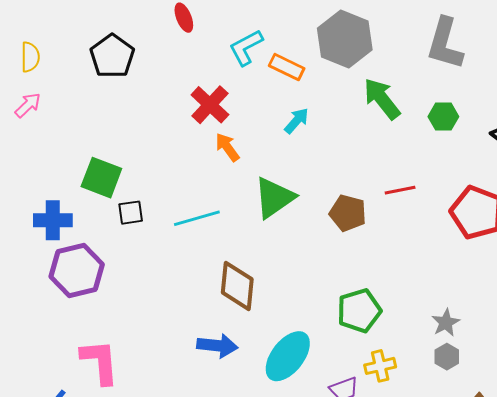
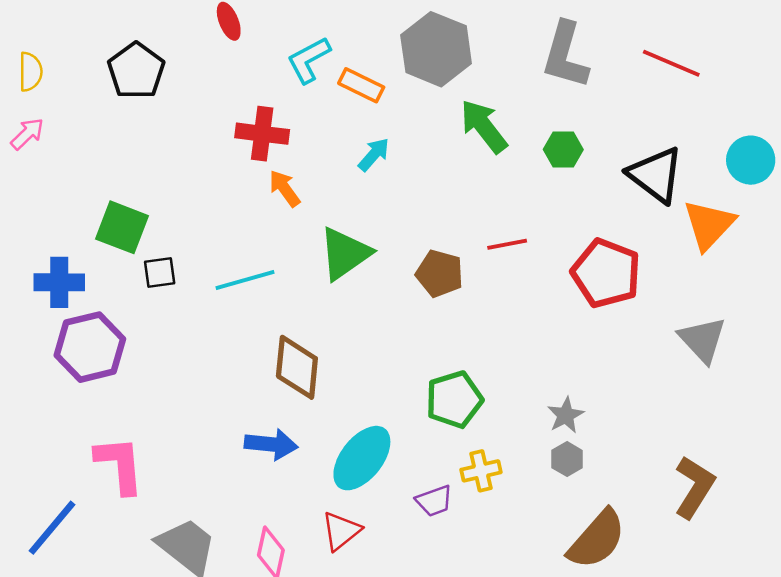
red cross: (210, 105) -> (262, 134), turned -36

